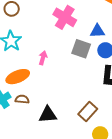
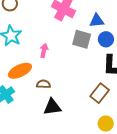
brown semicircle: (22, 99) -> (43, 84), moved
brown rectangle: (88, 111) -> (100, 93), moved

